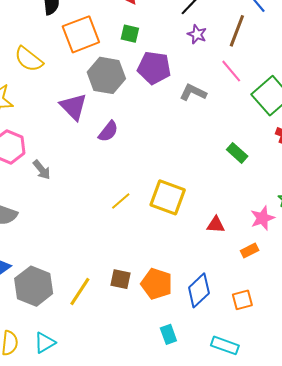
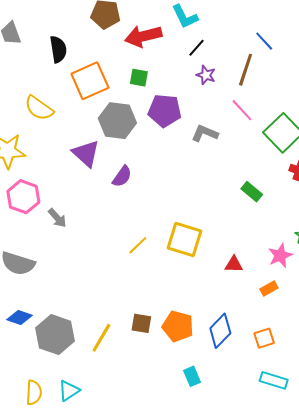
cyan rectangle: (225, 345) -> (274, 380), moved

